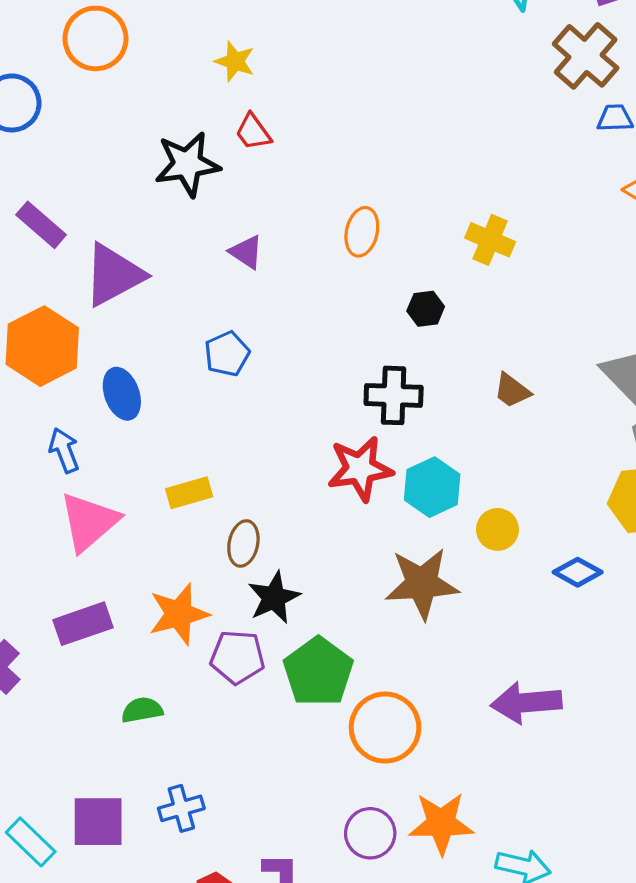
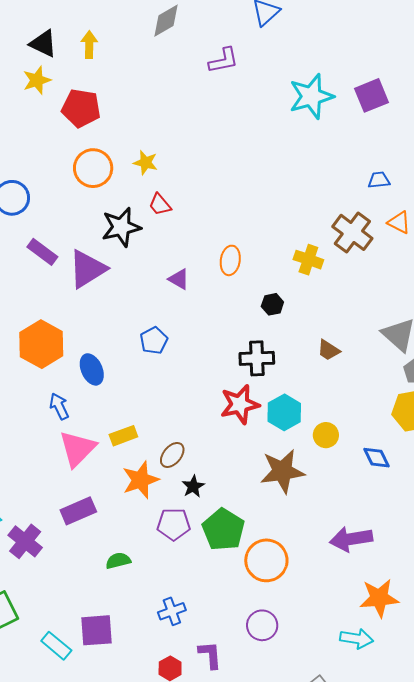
orange circle: (95, 38) -> (93, 168), moved
brown cross: (586, 56) -> (352, 232), moved
purple rectangle: (41, 225) -> (42, 252), moved
purple triangle: (246, 252) -> (179, 279), moved
purple triangle: (114, 275) -> (87, 269), moved
yellow rectangle: (189, 493) -> (123, 436), moved
brown ellipse: (243, 543) -> (172, 455), turned 32
blue diamond: (578, 572) -> (377, 458), turned 40
black star: (274, 598) -> (193, 486), size x0.7
orange star: (179, 614) -> (141, 480), moved
blue cross: (181, 808) -> (172, 611), moved
orange star: (441, 823) -> (379, 598), moved

